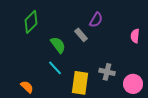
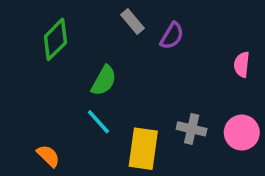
gray rectangle: (81, 35) -> (132, 21), moved
green semicircle: (58, 45) -> (104, 81), turned 66
pink circle: (133, 84) -> (242, 133), moved

